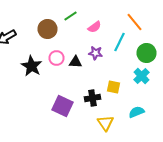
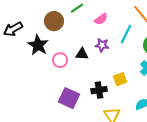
pink circle: (56, 58) -> (60, 60), moved
black star: (32, 66) -> (38, 45), moved
yellow square: (114, 87) -> (120, 79), turned -32

